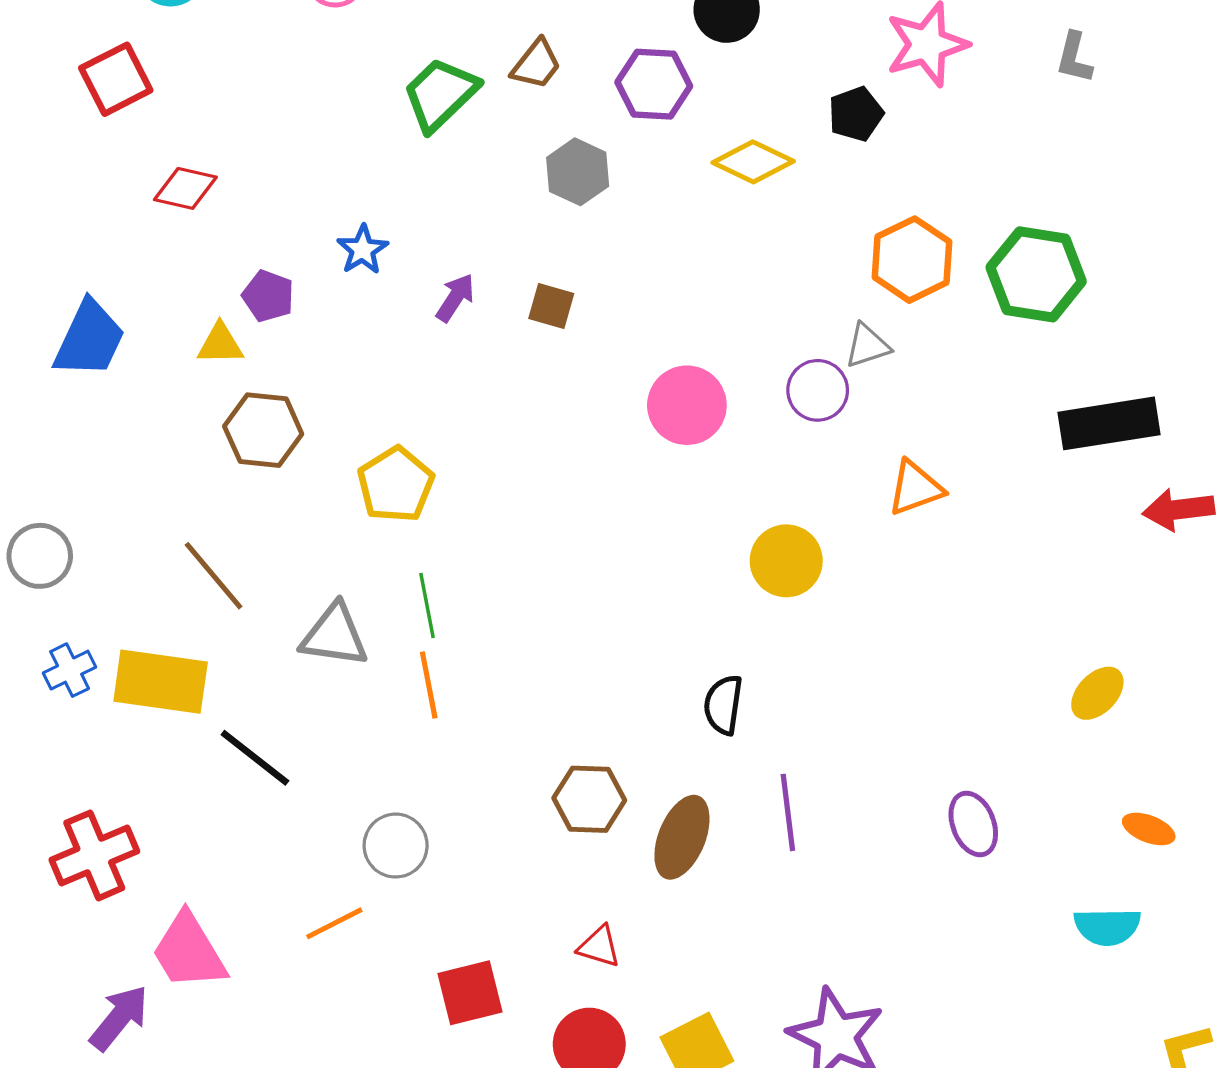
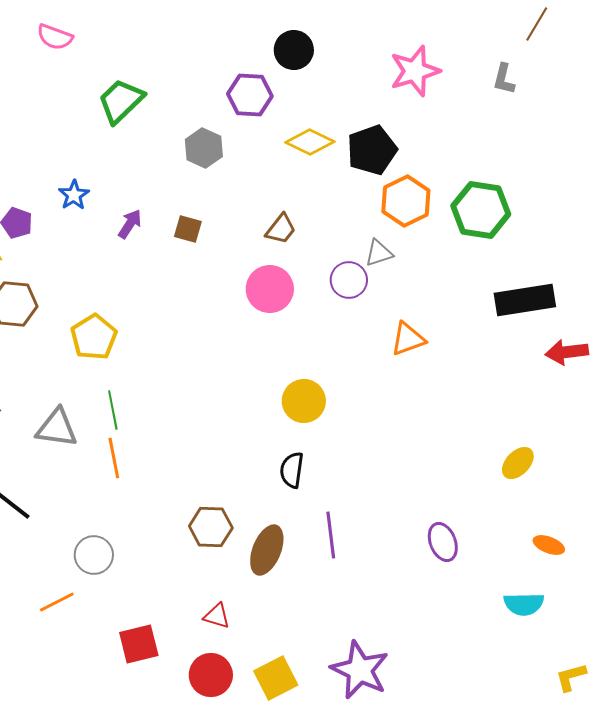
brown trapezoid: (536, 64) -> (281, 229), moved
black pentagon: (856, 114) -> (372, 150), moved, size x1.5
yellow circle: (786, 561) -> (304, 401), moved

